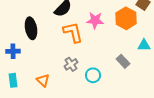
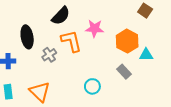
orange hexagon: (126, 18) -> (127, 41), moved
gray cross: (71, 64) -> (49, 55), moved
orange triangle: (43, 80) -> (40, 92), size x1.5

